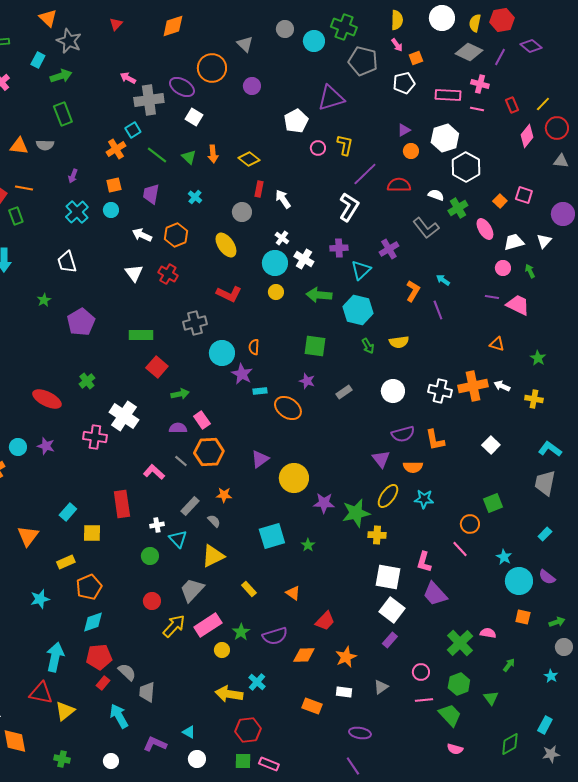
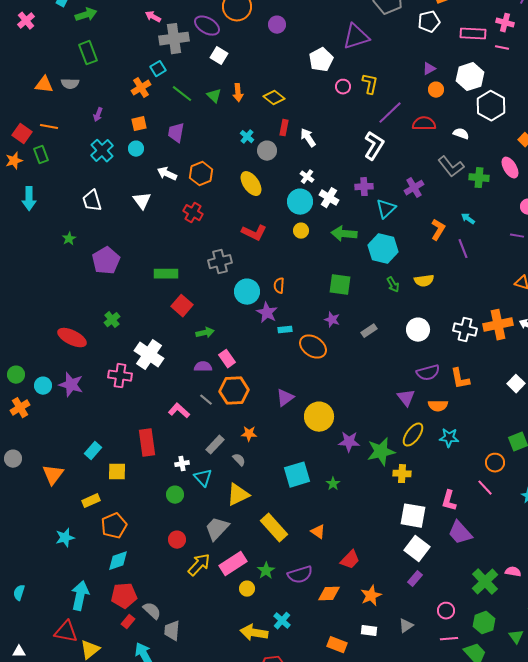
cyan cross: (195, 197) -> (247, 137), moved
green cross: (458, 208) -> (479, 178), moved, turned 36
white triangle: (134, 273) -> (142, 201), moved
purple star: (46, 446) -> (71, 385), size x1.4
yellow rectangle: (249, 589) -> (274, 528), size x1.8

